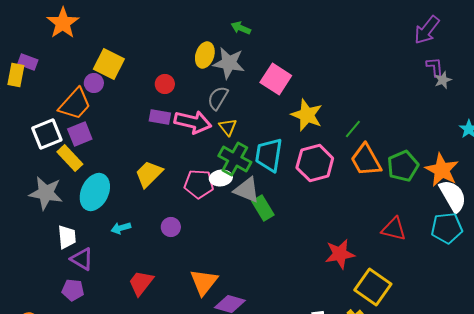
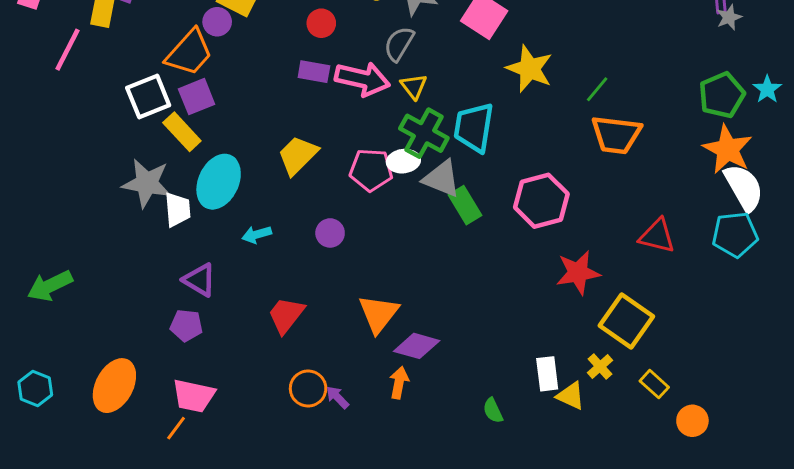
orange trapezoid: (366, 160) -> (616, 135), turned -54
pink hexagon: (315, 163) -> (541, 201), moved
green pentagon: (403, 166) -> (722, 95), moved
white trapezoid: (67, 237) -> (178, 210), moved

